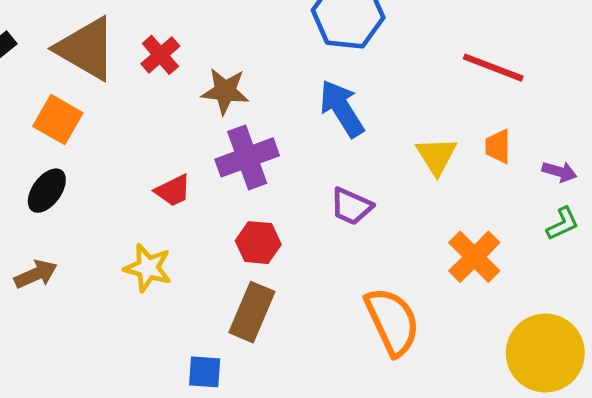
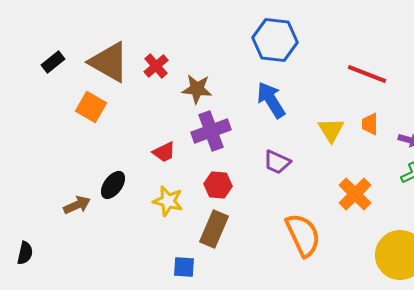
black ellipse: (47, 191) -> (113, 185), moved
yellow star: (148, 268) -> (168, 201), moved

